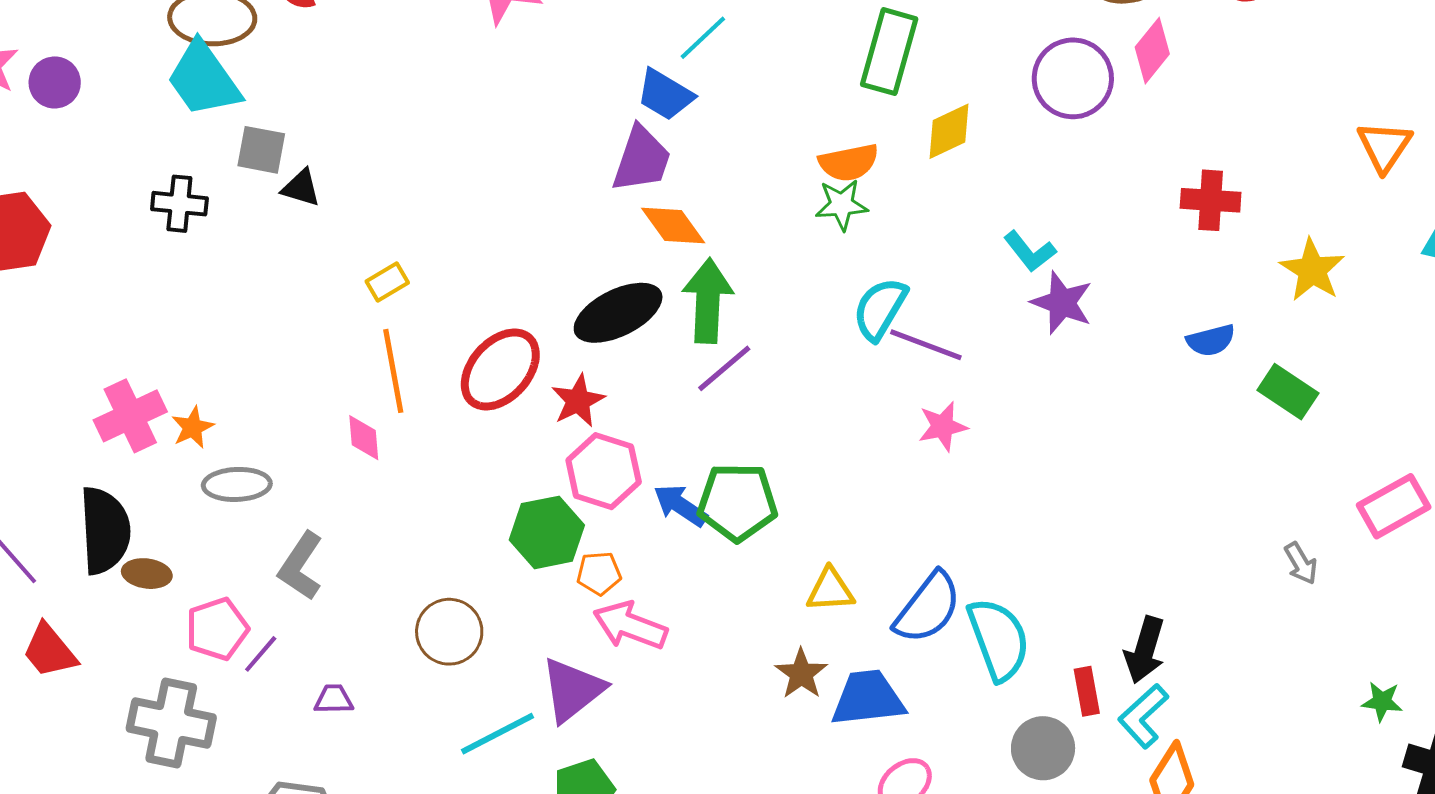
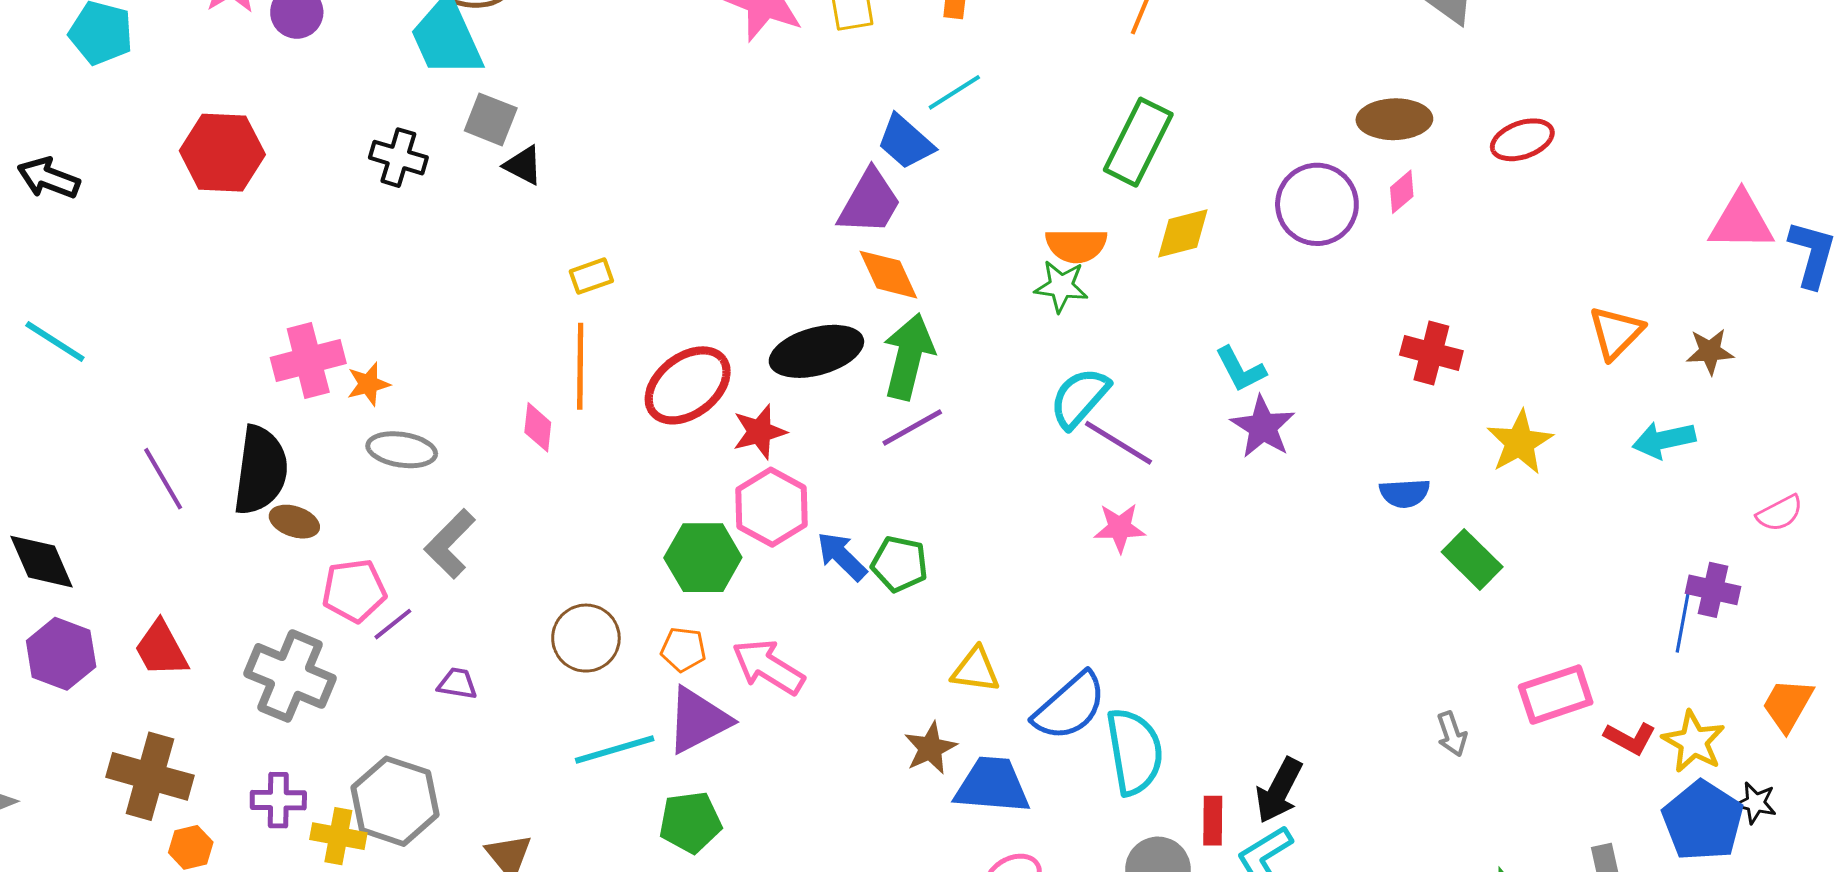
pink diamond: (1152, 51) -> (1402, 192), size x0.7
green pentagon: (737, 502) -> (899, 564), size x0.7
orange pentagon: (599, 573) -> (683, 649), moved
red trapezoid: (50, 651) -> (161, 649), moved

